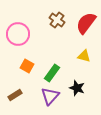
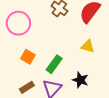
brown rectangle: (15, 95) -> (27, 87), moved

